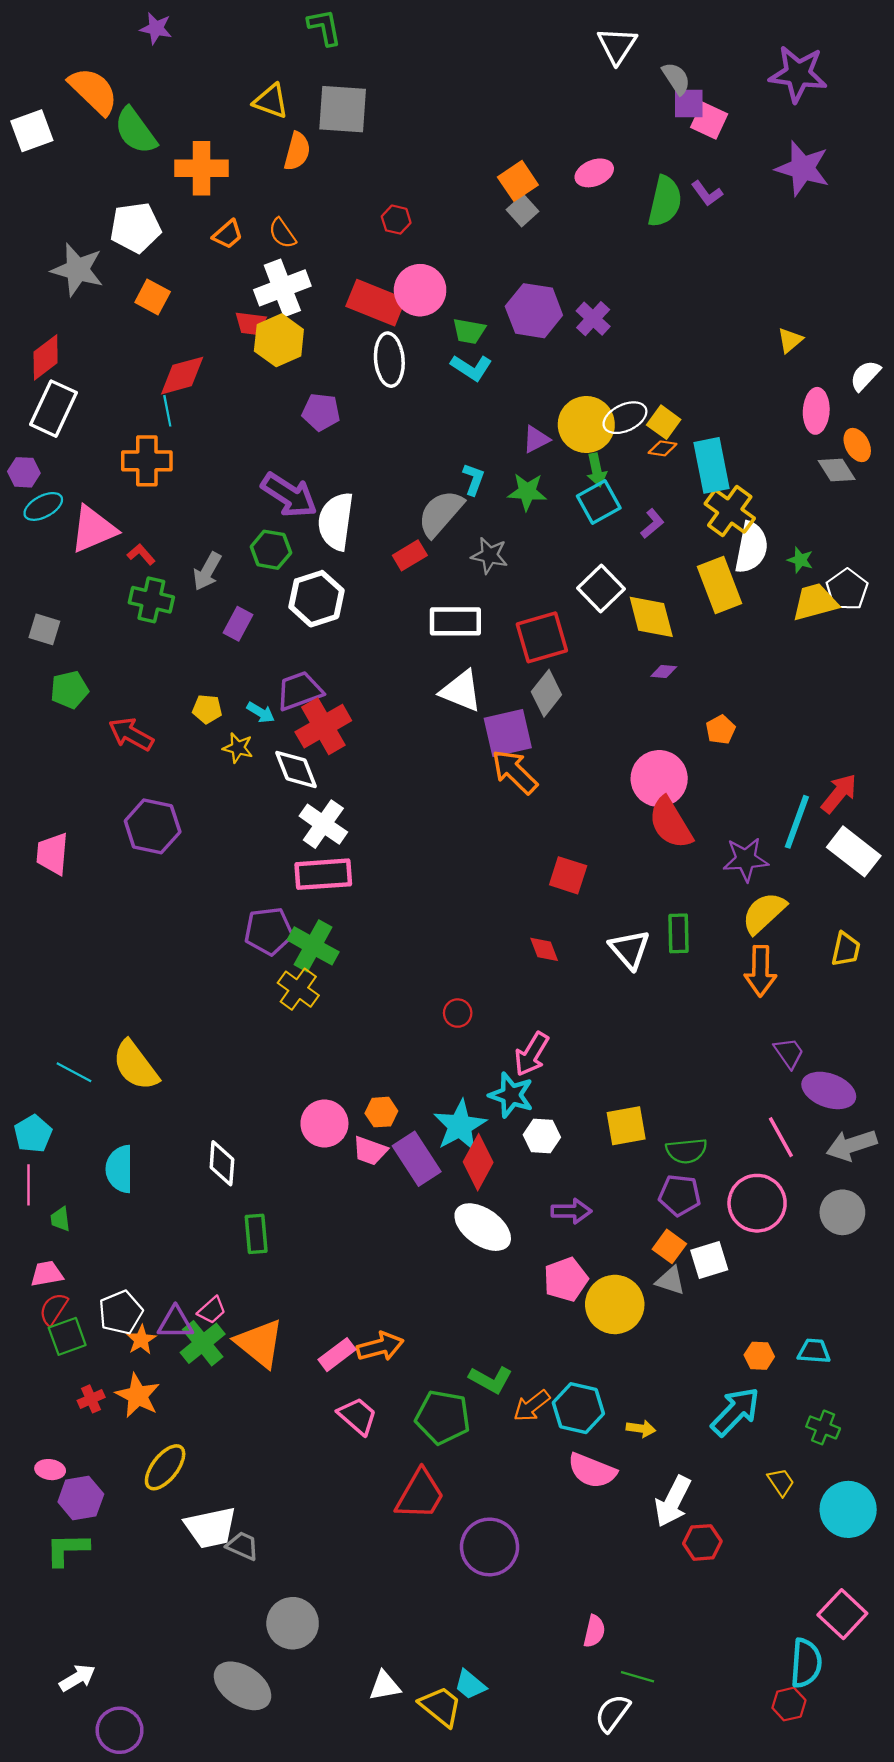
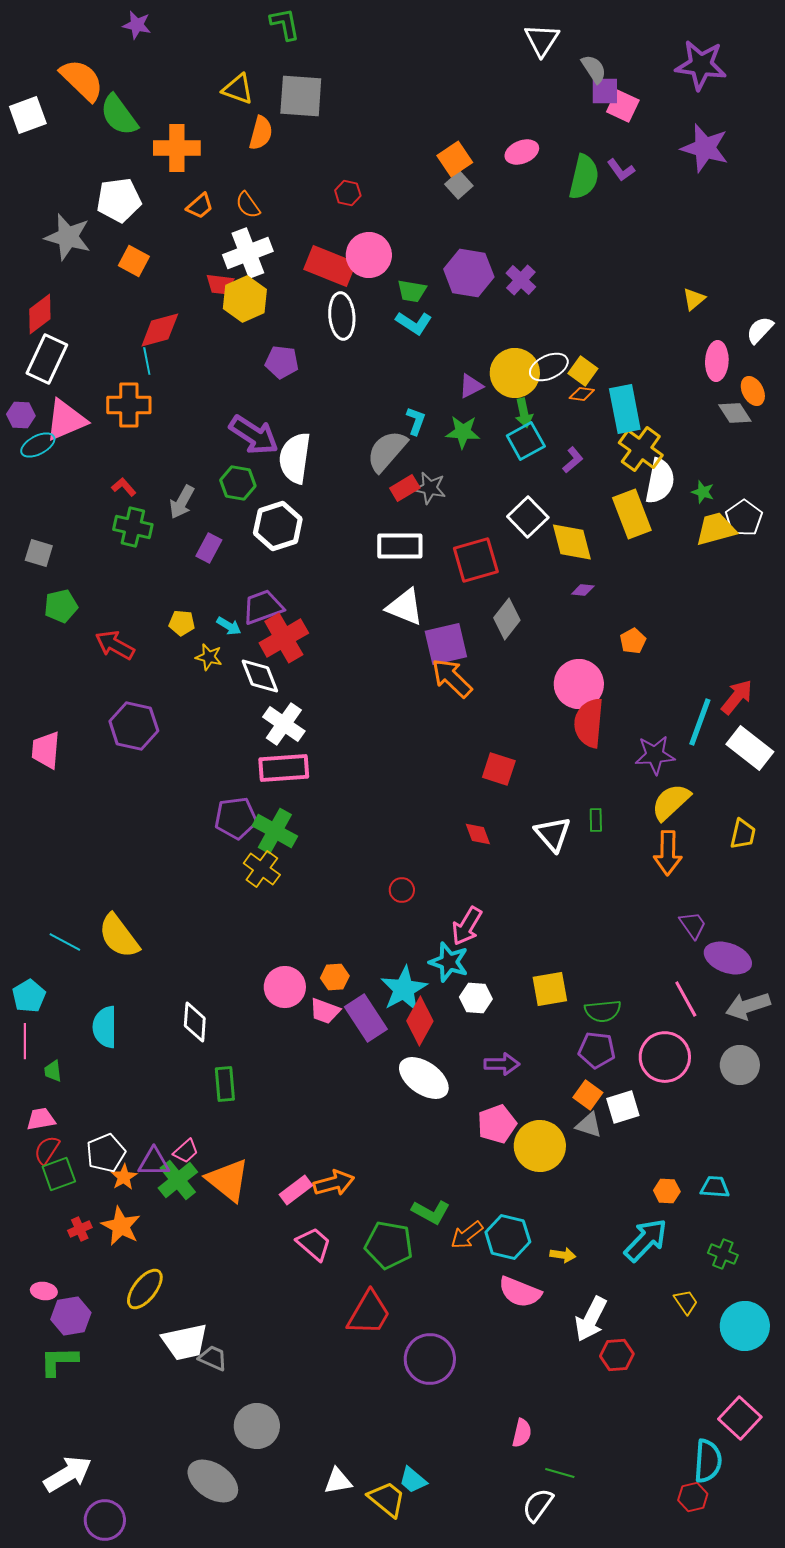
pink triangle: (93, 529) -> (66, 420), moved
red rectangle: (410, 555) -> (405, 488), moved
gray diamond: (546, 693) -> (507, 619), moved
red semicircle: (671, 823) -> (589, 723), turned 36
green rectangle: (678, 933) -> (596, 820), size x0.7
white arrow: (77, 1678) -> (68, 1474), size x1.5

